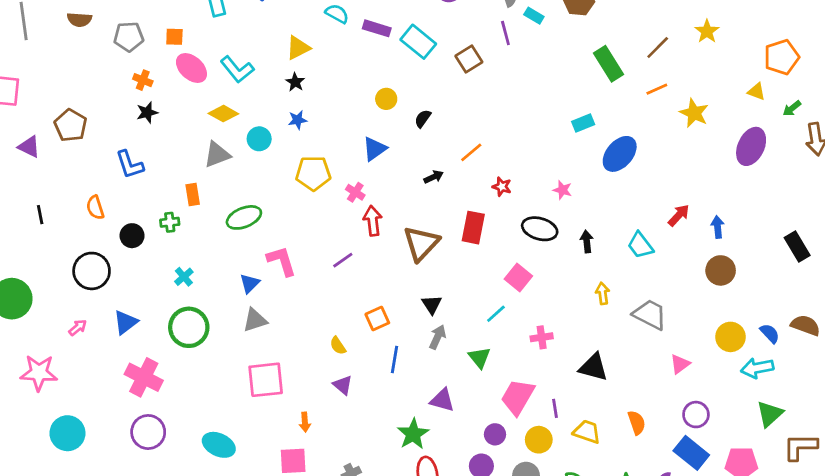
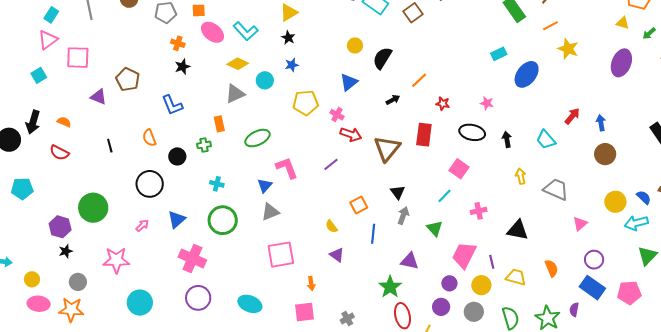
yellow star: (694, 113) -> (568, 49), moved
black semicircle: (423, 119) -> (382, 58), size x1.6
red arrow: (373, 221) -> (351, 134), turned 120
cyan cross: (184, 277) -> (217, 184), turned -32

